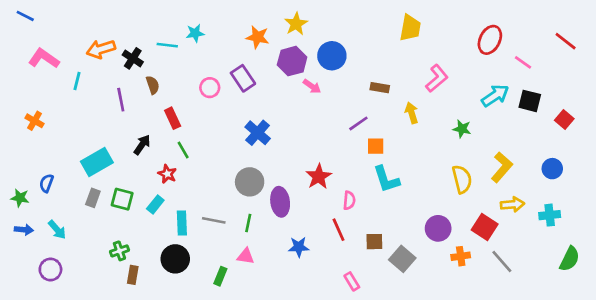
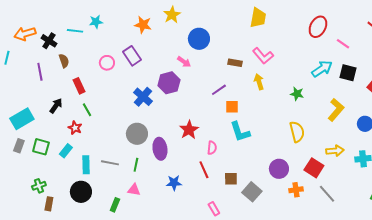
purple hexagon: (292, 61) -> (169, 83), moved
pink L-shape: (437, 78) -> (263, 56), moved, turned 90
yellow L-shape: (502, 167) -> (336, 110), moved

